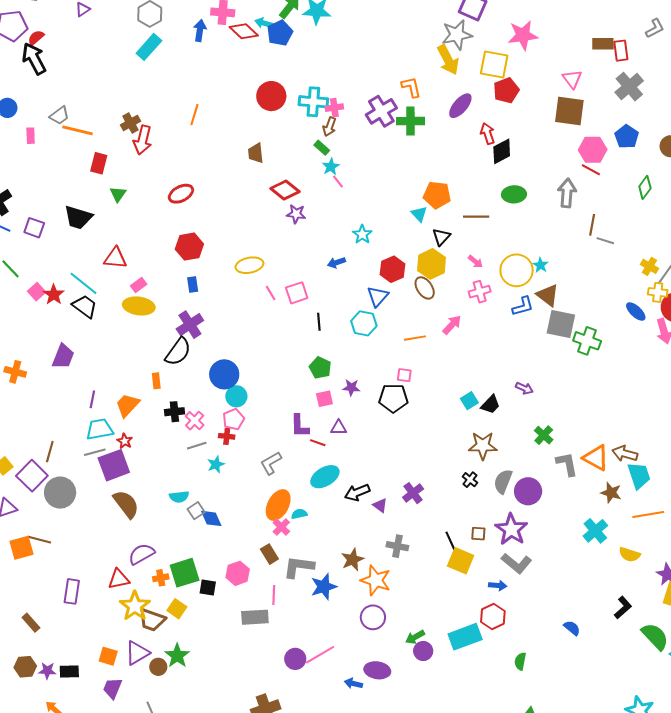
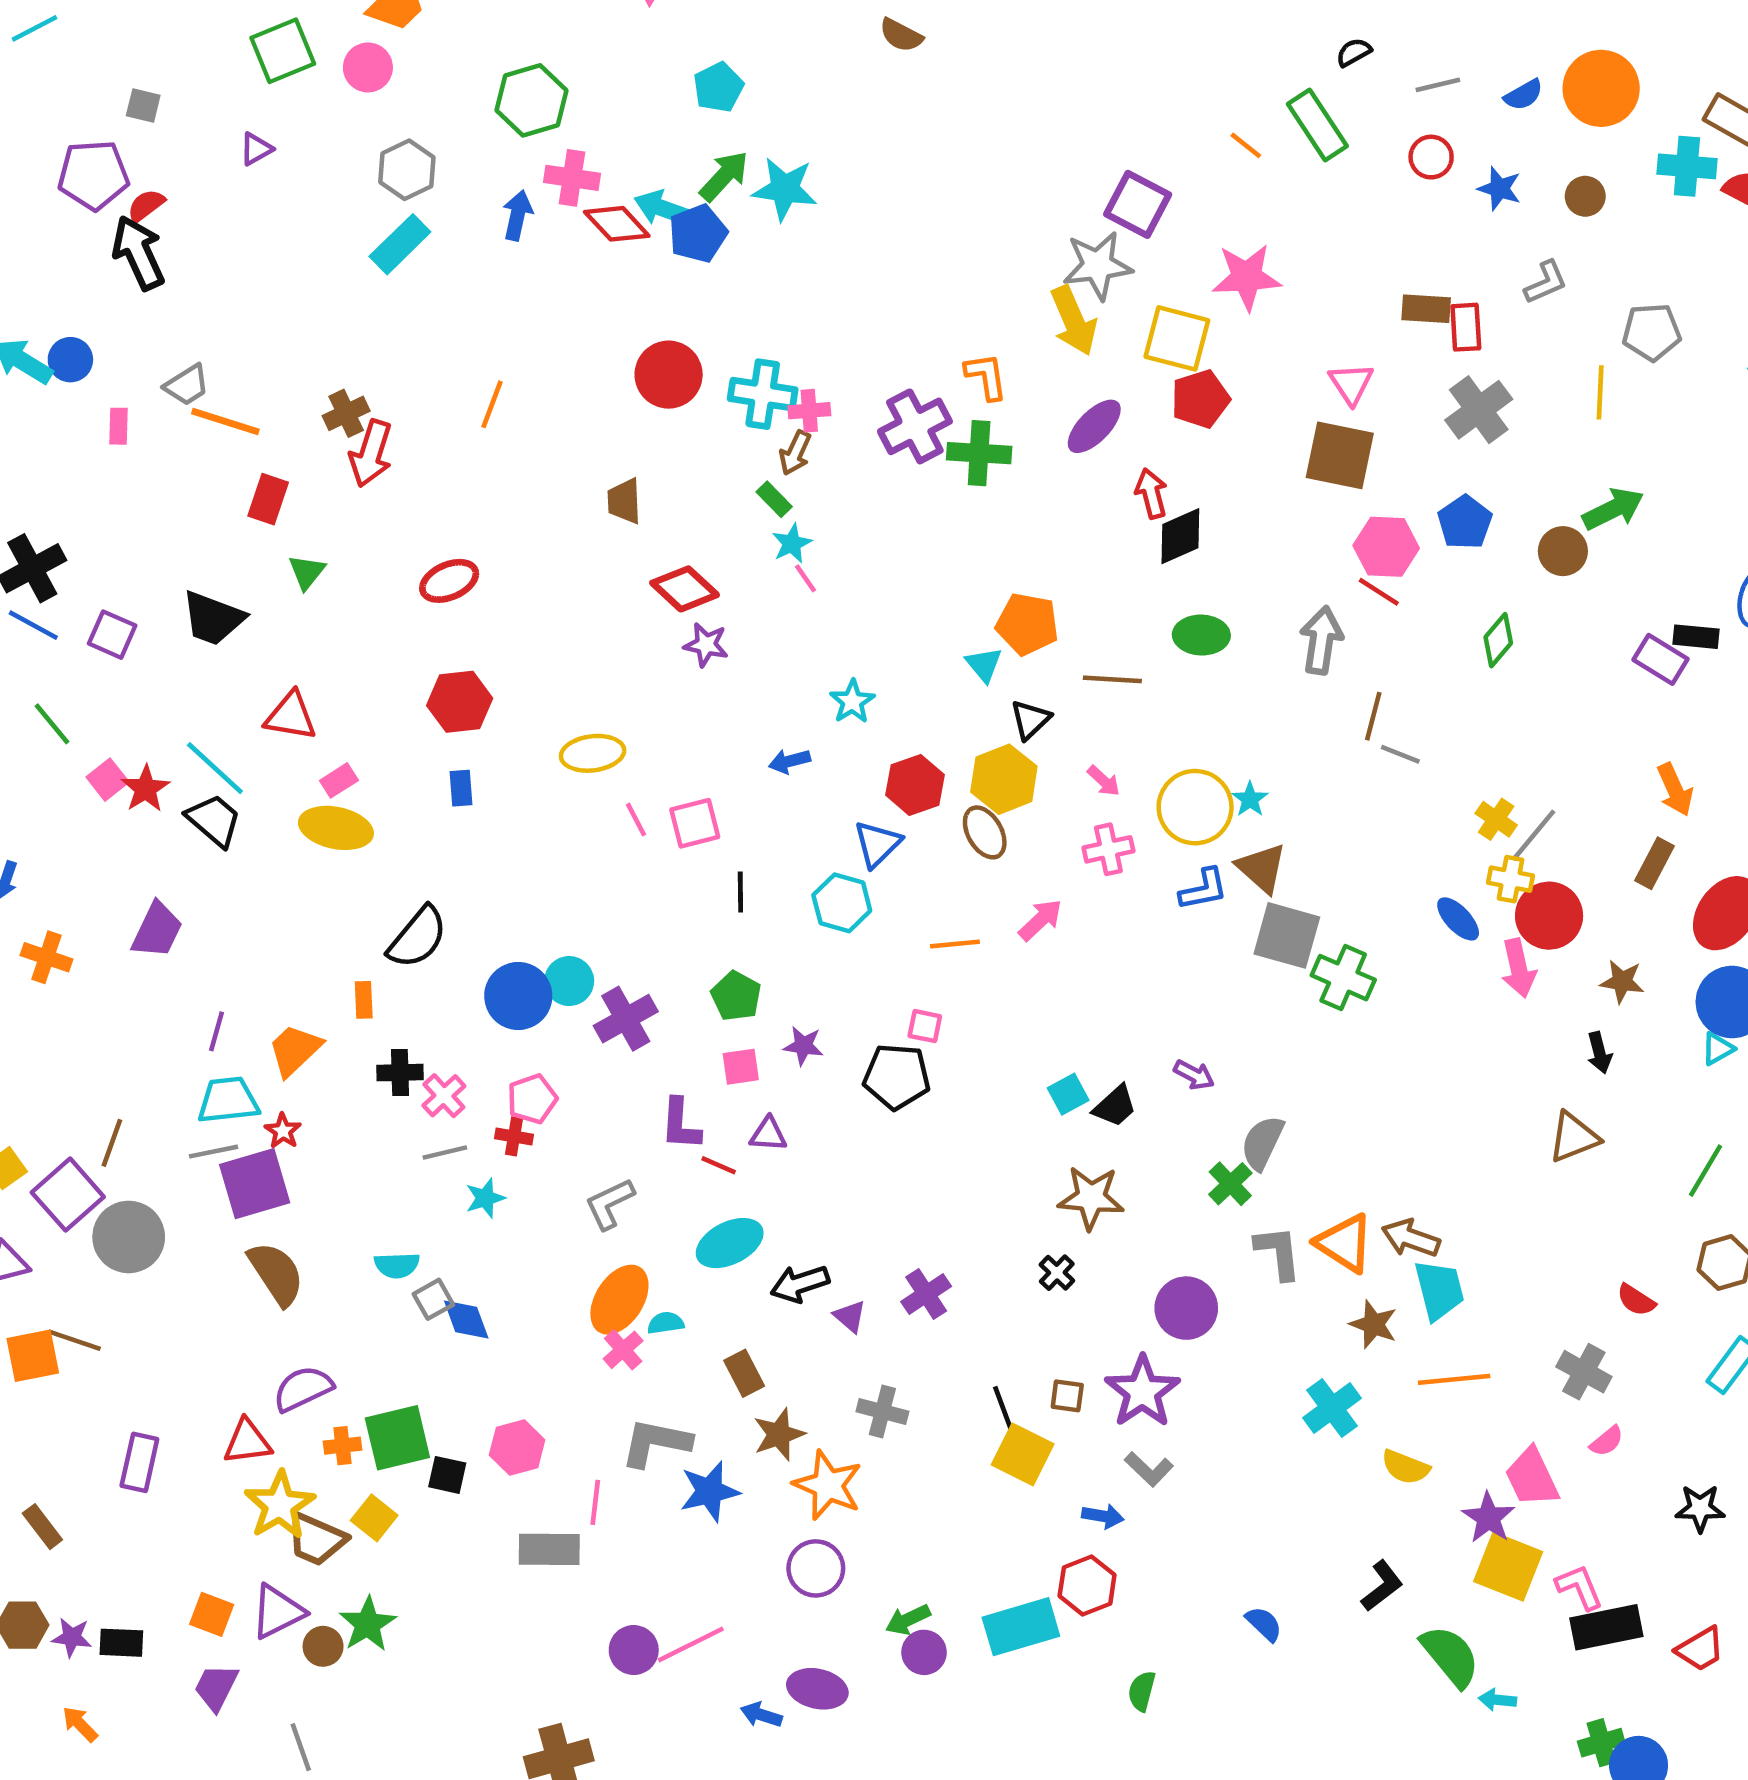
cyan arrow: (264, 23) -> (663, 209), size x1.4
purple cross: (190, 325) -> (626, 1019), moved
cyan circle: (236, 396) -> (569, 981), moved
gray semicircle: (503, 481) -> (1262, 1143), moved
brown rectangle: (269, 554) -> (744, 1373), moved
gray L-shape: (517, 563) -> (1149, 1469), size x0.7

